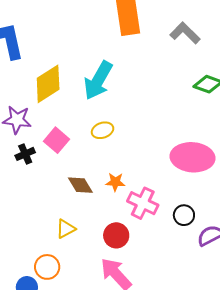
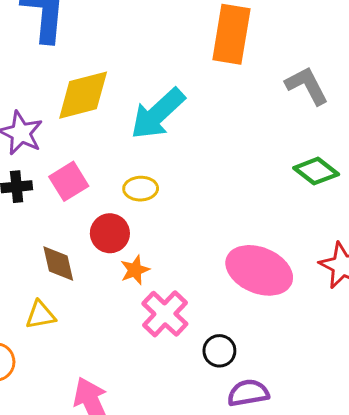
orange star: (115, 182) -> (135, 270), turned 30
brown diamond: (80, 185) -> (58, 264), moved
red circle: (116, 235) -> (110, 233), moved

